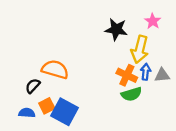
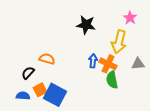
black star: (116, 29) -> (86, 25), moved
orange semicircle: (55, 69) -> (47, 59), size x0.7
blue arrow: (146, 72) -> (93, 61), moved
green semicircle: (132, 94) -> (112, 80), turned 96

